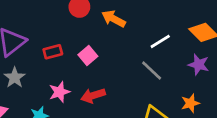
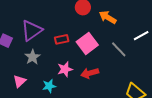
pink square: (88, 55) -> (87, 43), size x1.5
gray line: (152, 70) -> (119, 49), moved

